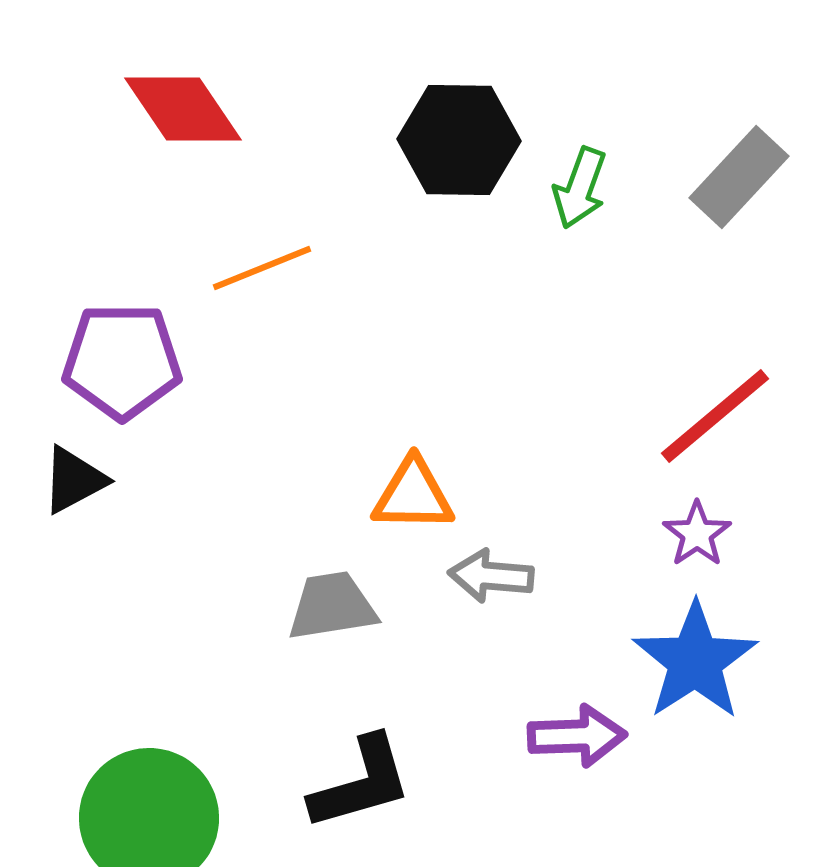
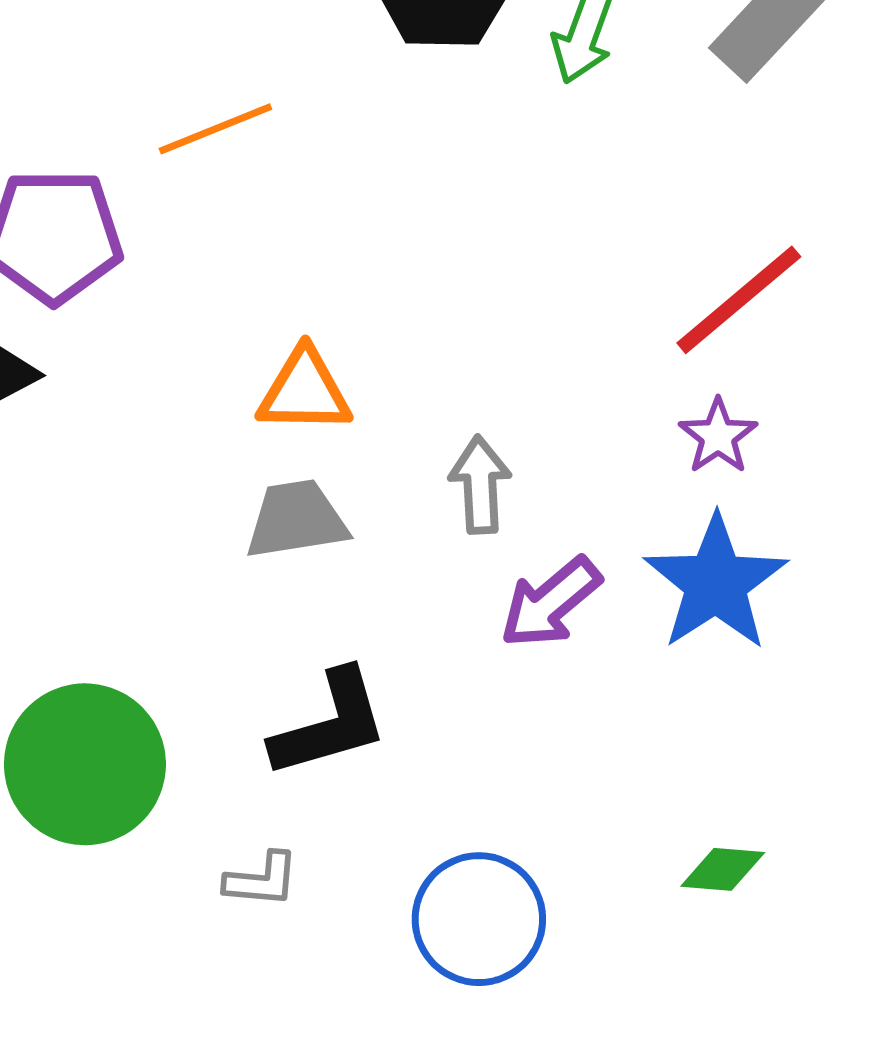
orange triangle: (413, 495) -> (304, 391), moved
gray arrow: (491, 576) -> (480, 485), turned 82
purple arrow: (577, 736) -> (551, 603), moved, turned 142

